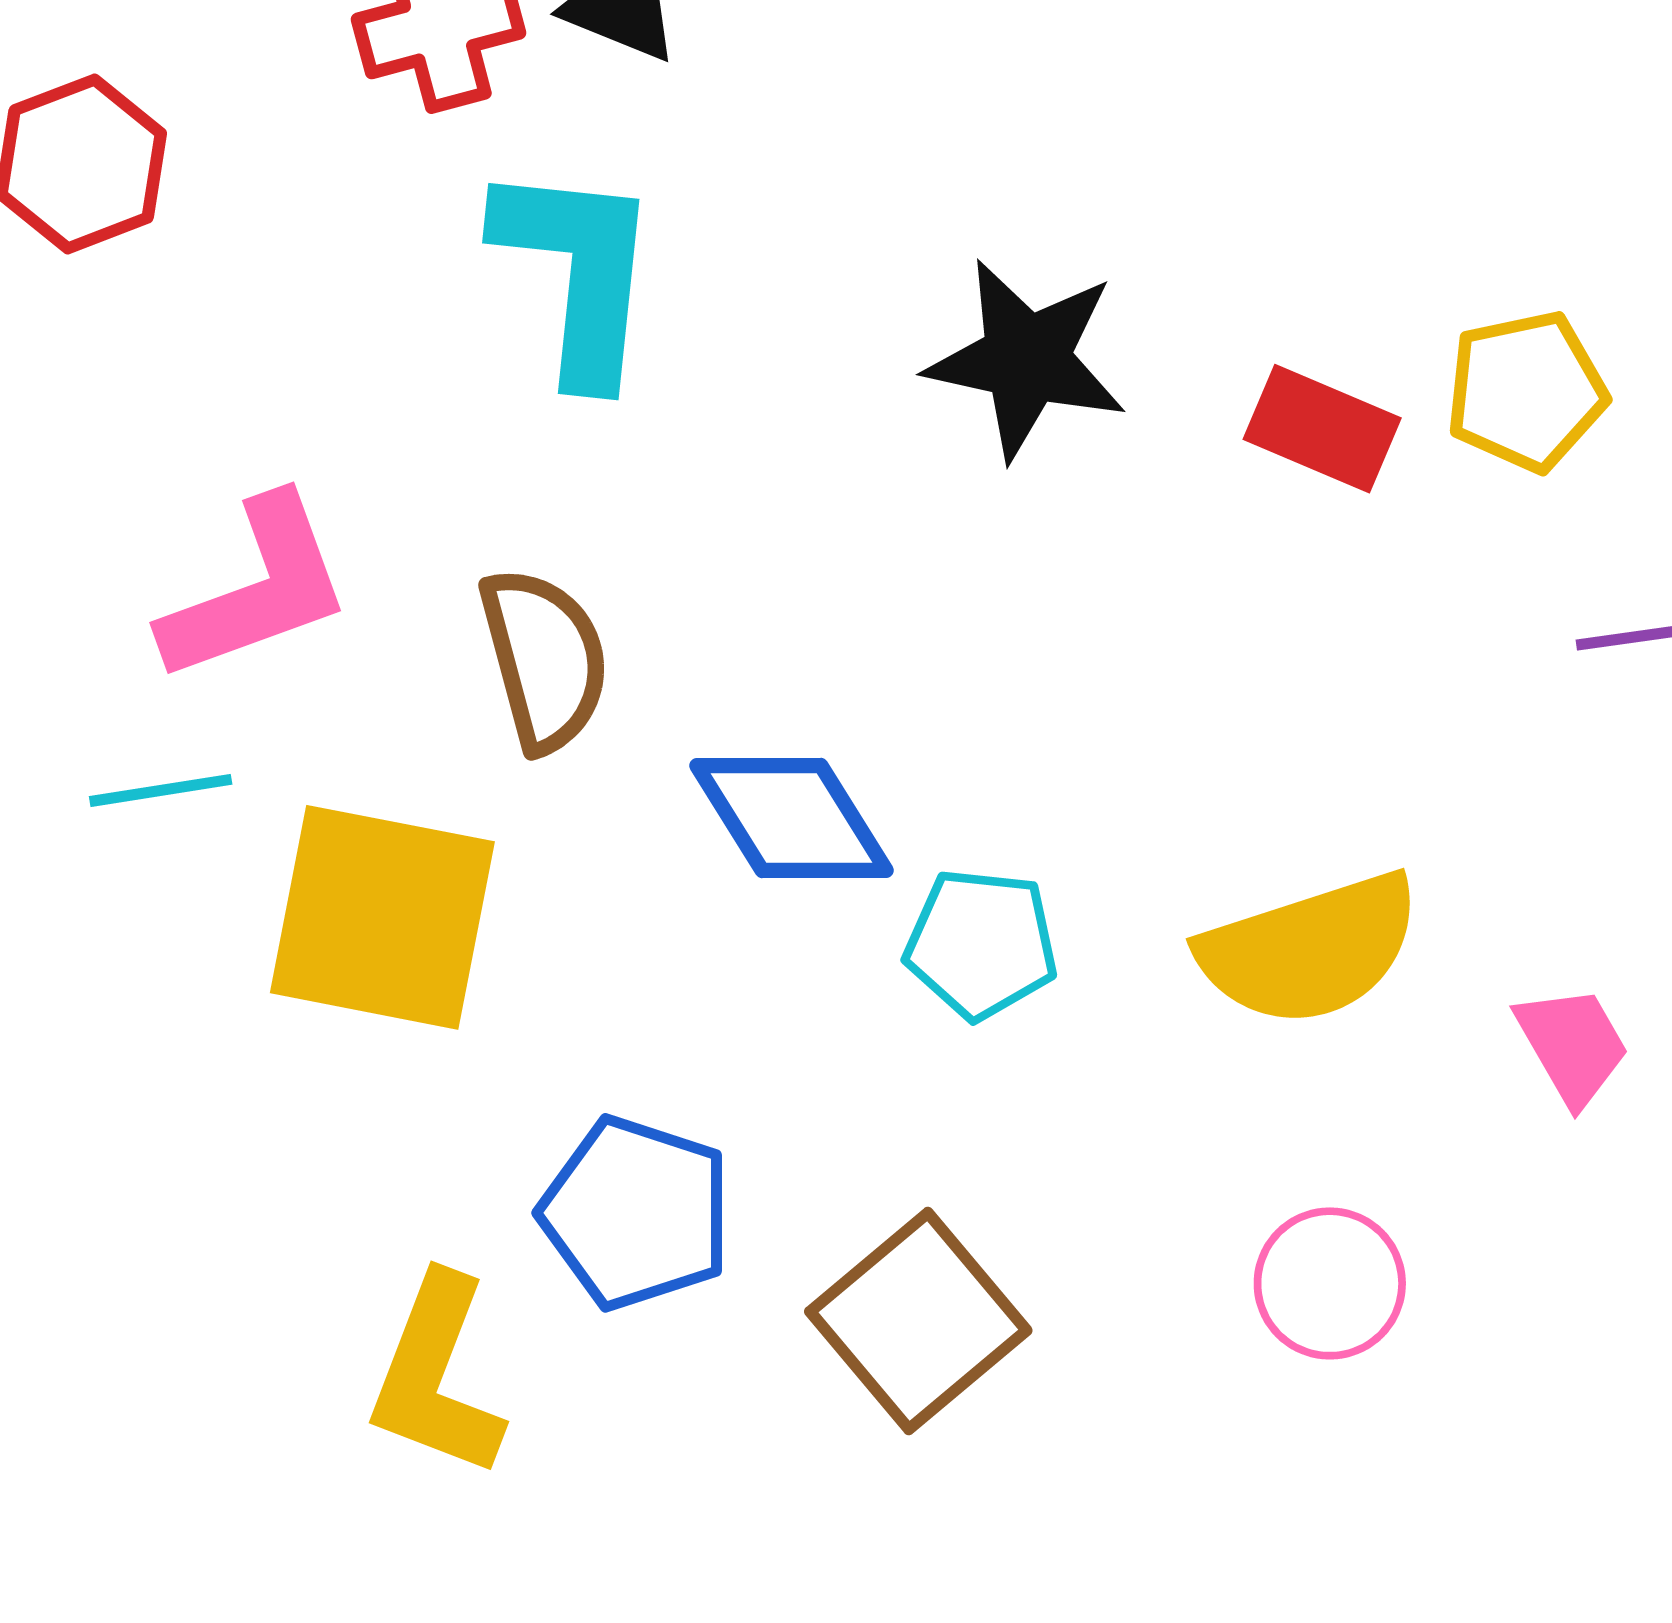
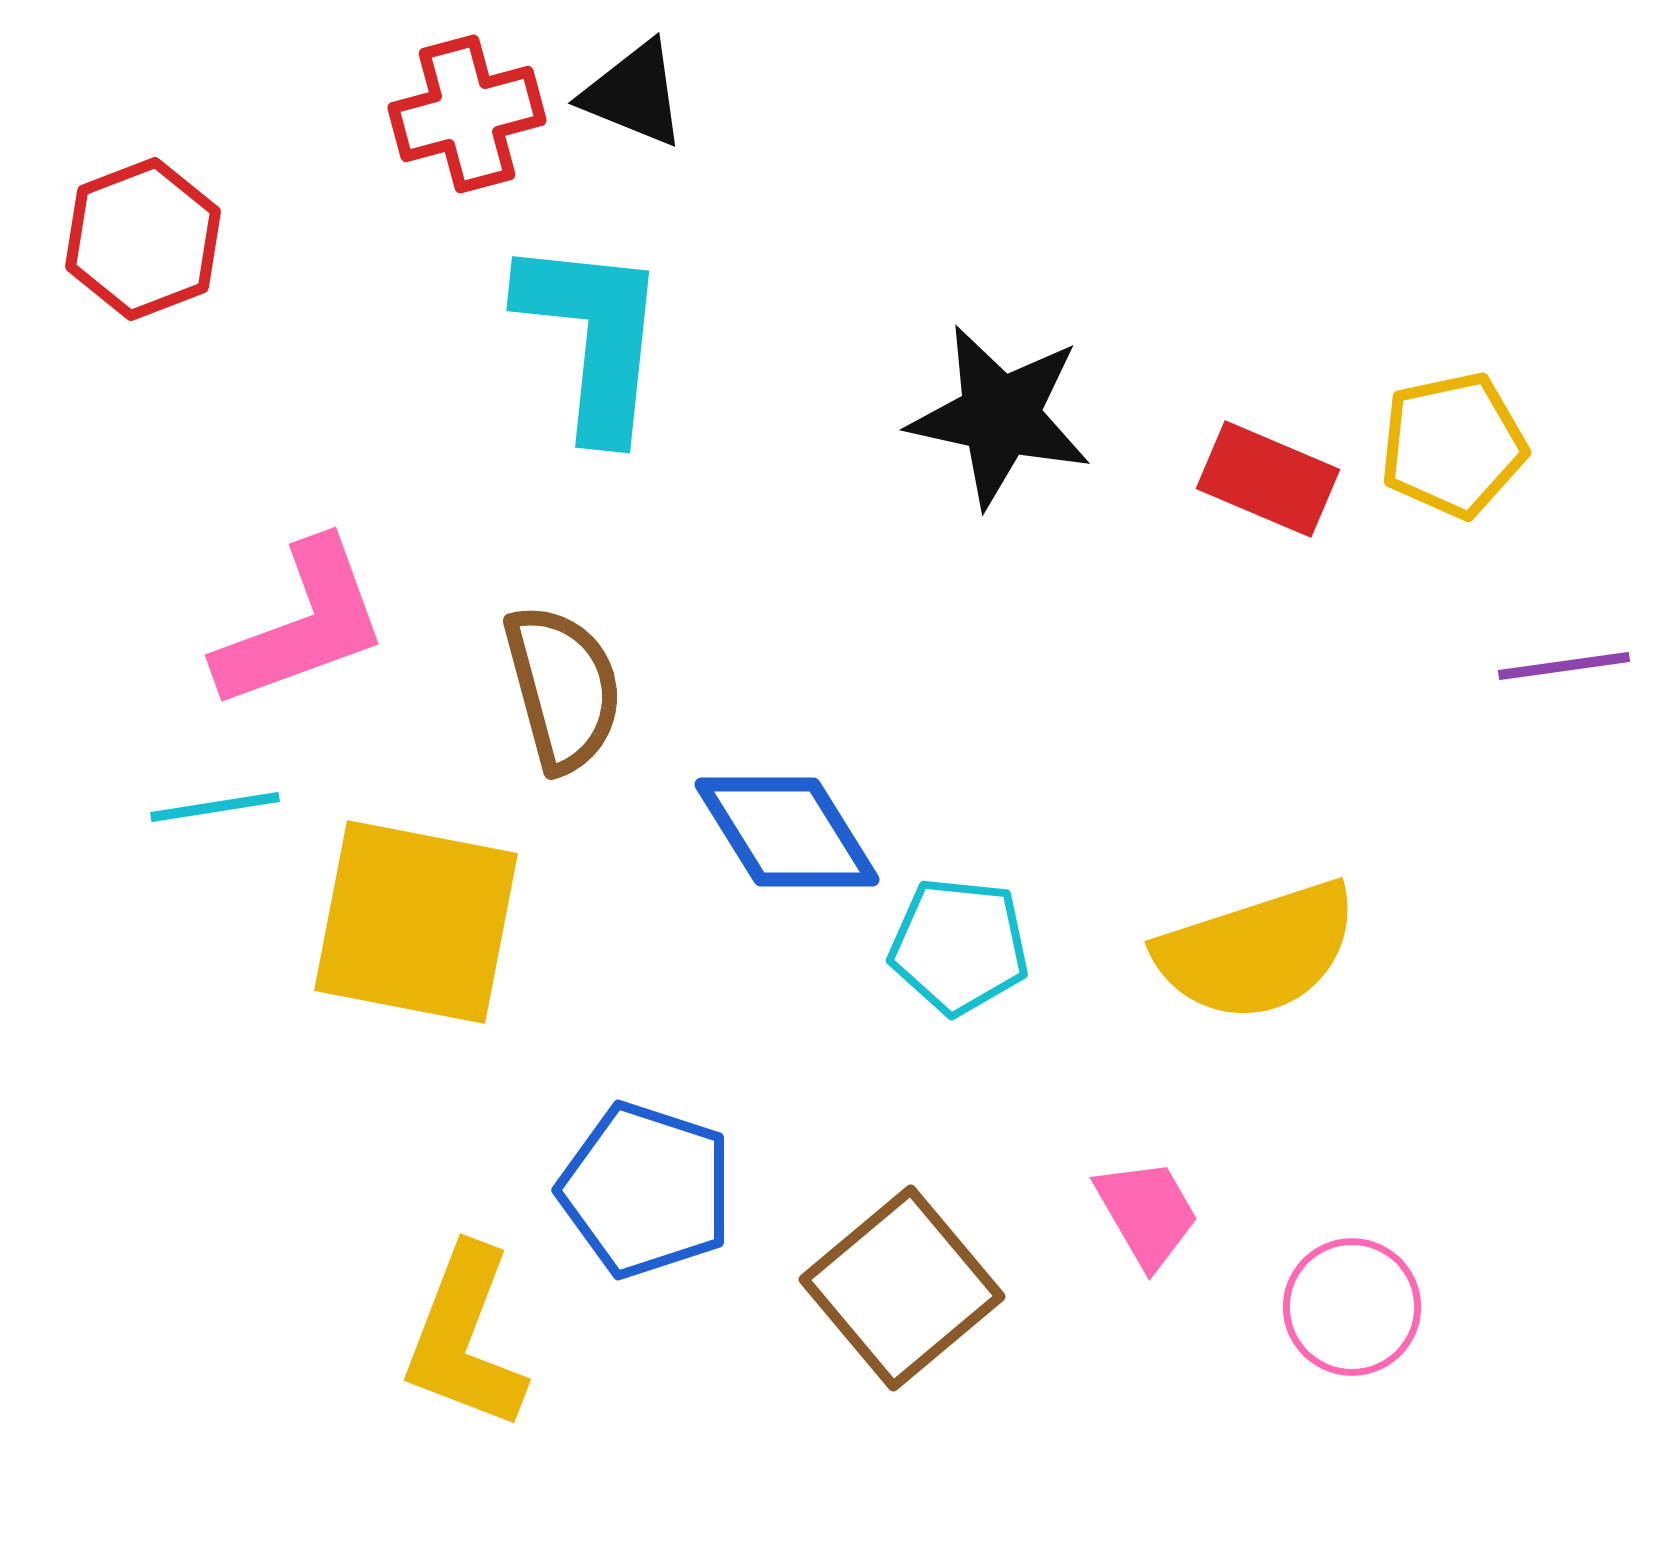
pink trapezoid: (1572, 1045) -> (1147, 1213), moved
pink circle: (1330, 1283) -> (1352, 1307), moved

